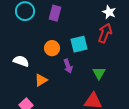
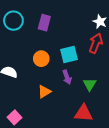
purple arrow: (68, 66) -> (67, 77), moved
orange triangle: (41, 80) -> (44, 92), moved

